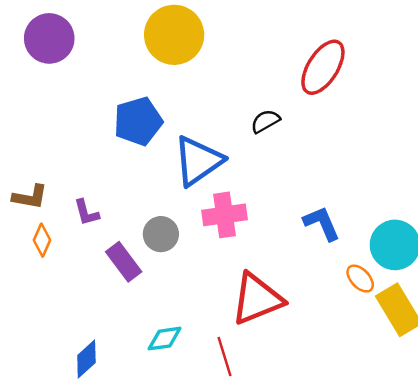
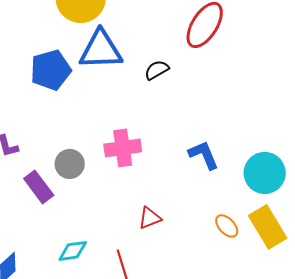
blue triangle: (198, 161) -> (101, 50), moved, turned 33
orange ellipse: (360, 279) -> (227, 226), moved
red triangle: (257, 299) -> (150, 218), size x0.5

